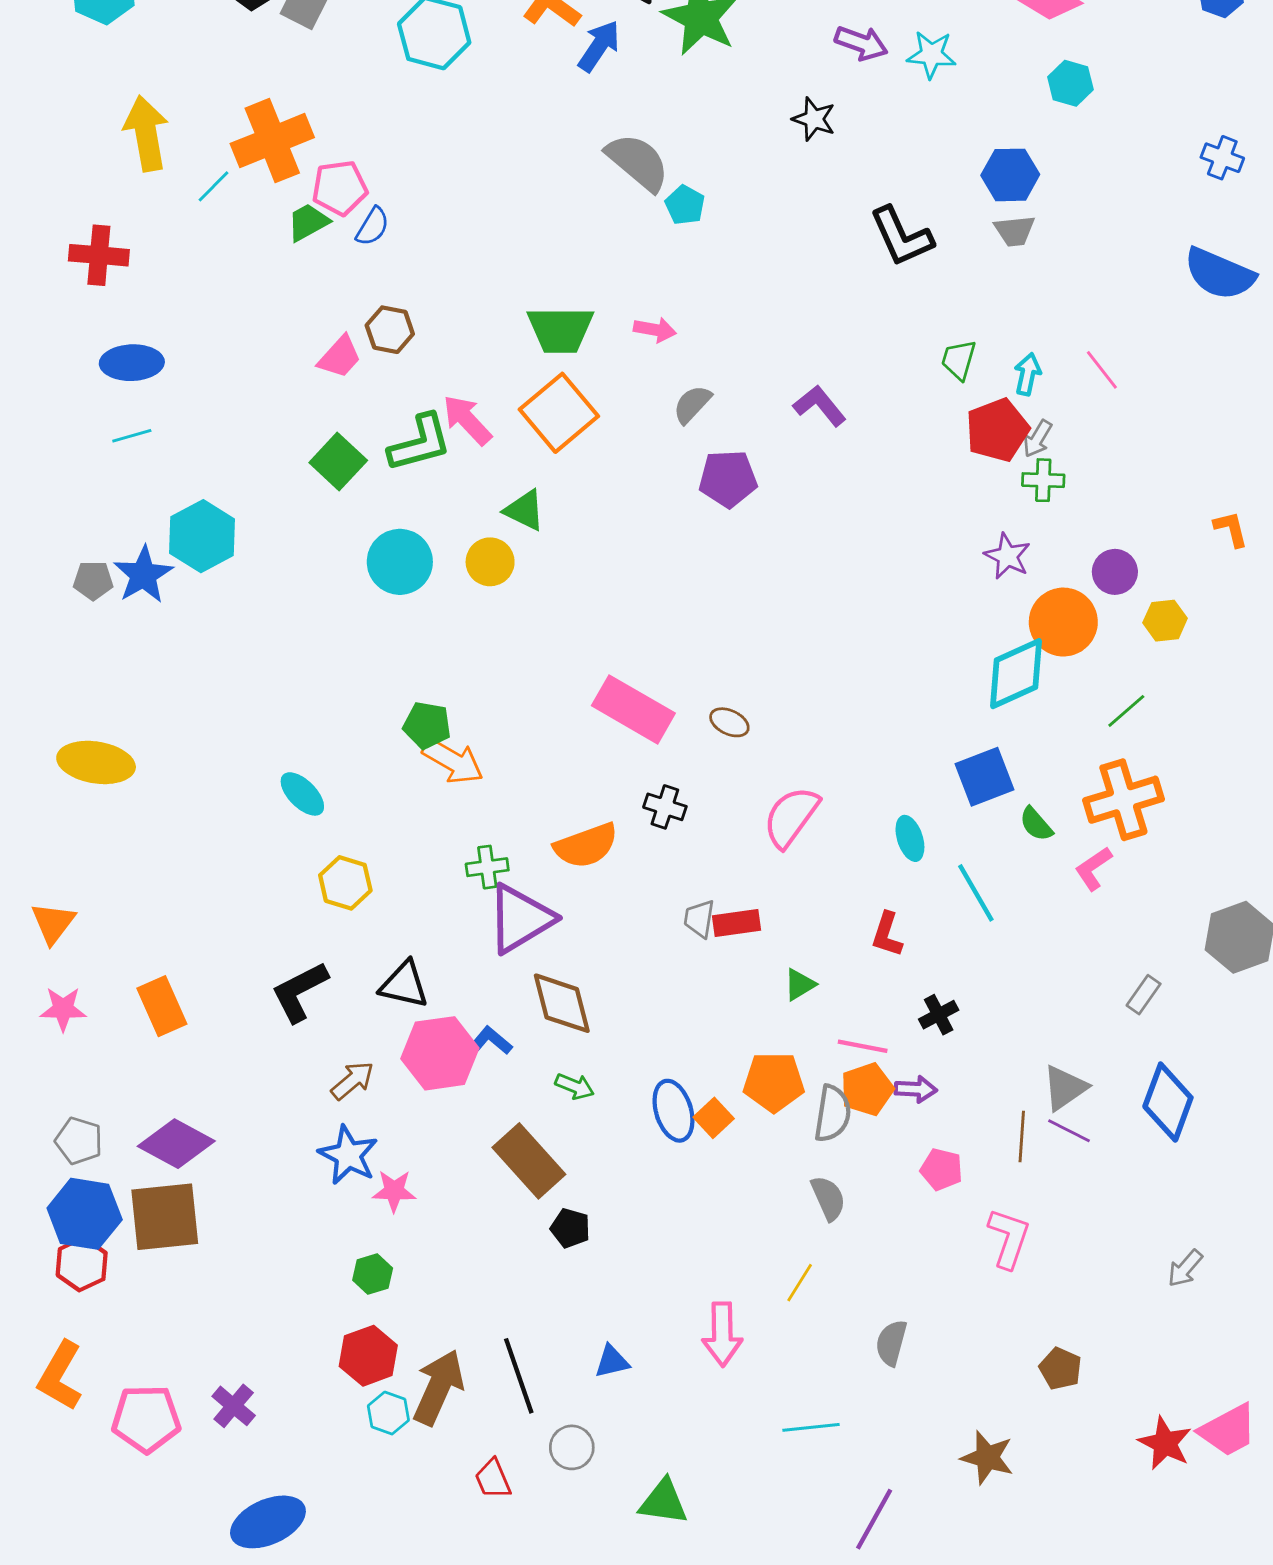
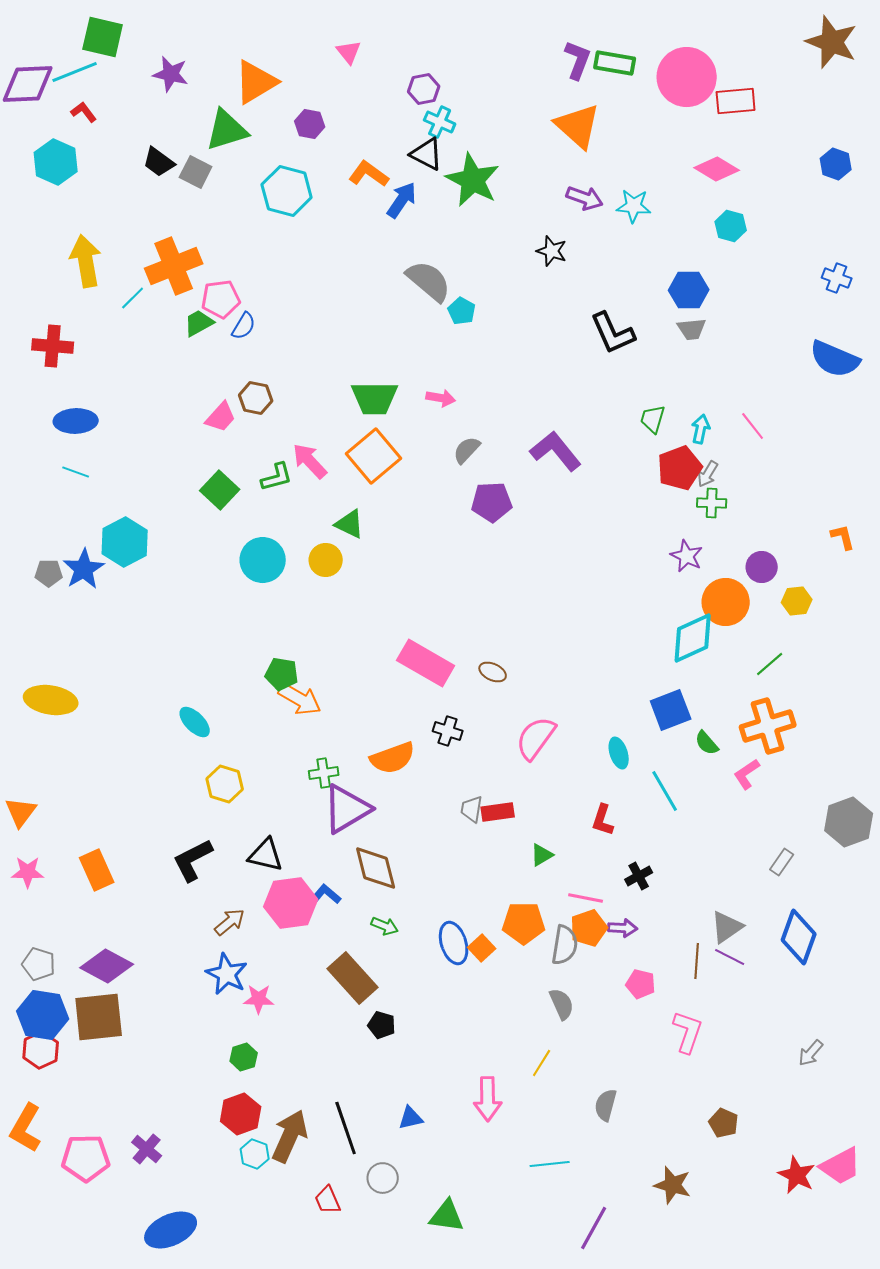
purple L-shape: (820, 406) -> (556, 451), size x1.4
cyan line: (132, 436) -> (76, 472), turned 36
green L-shape: (420, 443) -> (277, 477), size x0.7

